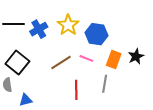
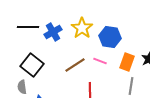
gray line: (105, 84) -> (131, 86), moved

